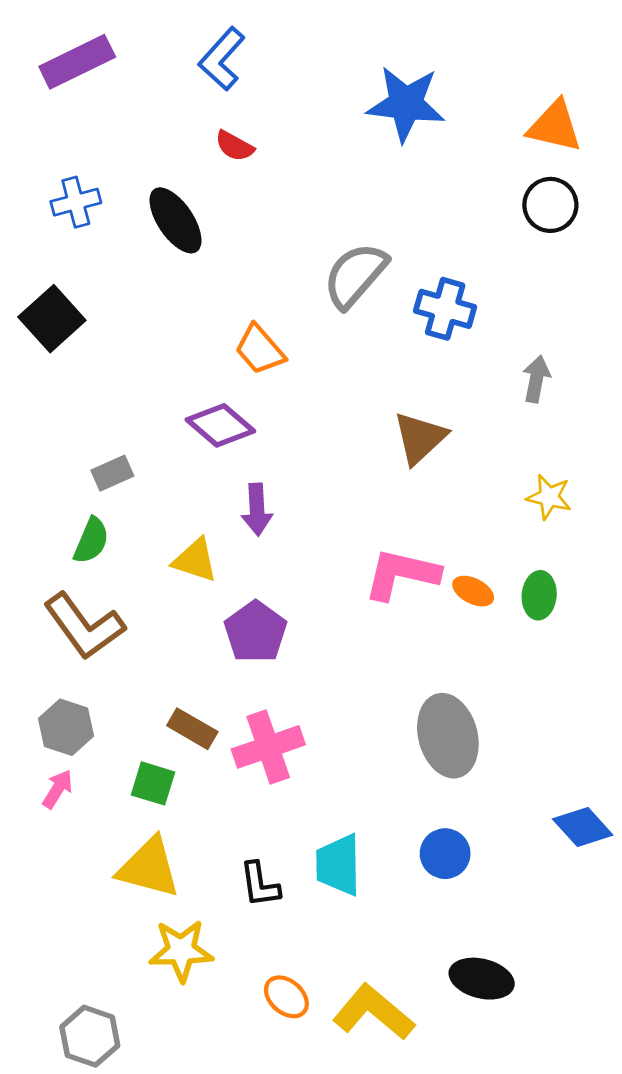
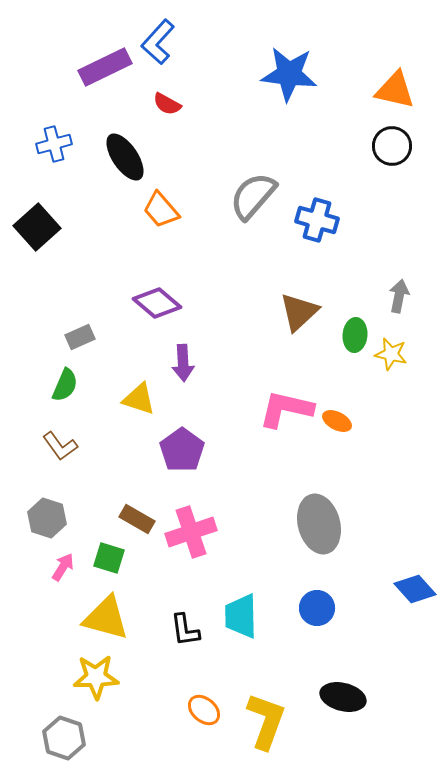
purple rectangle: (77, 62) -> (105, 67), moved
orange trapezoid: (260, 350) -> (161, 210), moved
gray arrow: (536, 379) -> (399, 296), moved
green ellipse: (539, 595) -> (355, 335), moved
brown L-shape: (84, 626) -> (60, 446), size x0.6
pink arrow: (58, 789) -> (63, 567), moved
yellow star: (181, 951) -> (96, 677), moved
yellow L-shape: (373, 1012) -> (266, 721), turned 70

